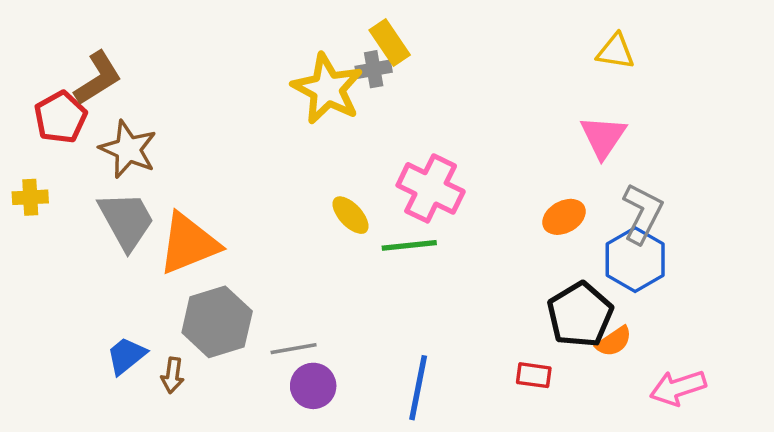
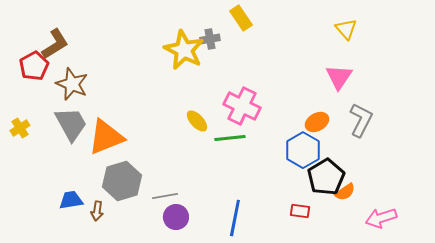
yellow rectangle: (390, 43) -> (241, 18), moved
yellow triangle: (616, 51) -> (346, 29), turned 40
yellow cross: (30, 197) -> (20, 128), moved, turned -30
blue hexagon: (635, 260) -> (303, 150), moved
blue trapezoid: (126, 356) -> (71, 200), turned 30

